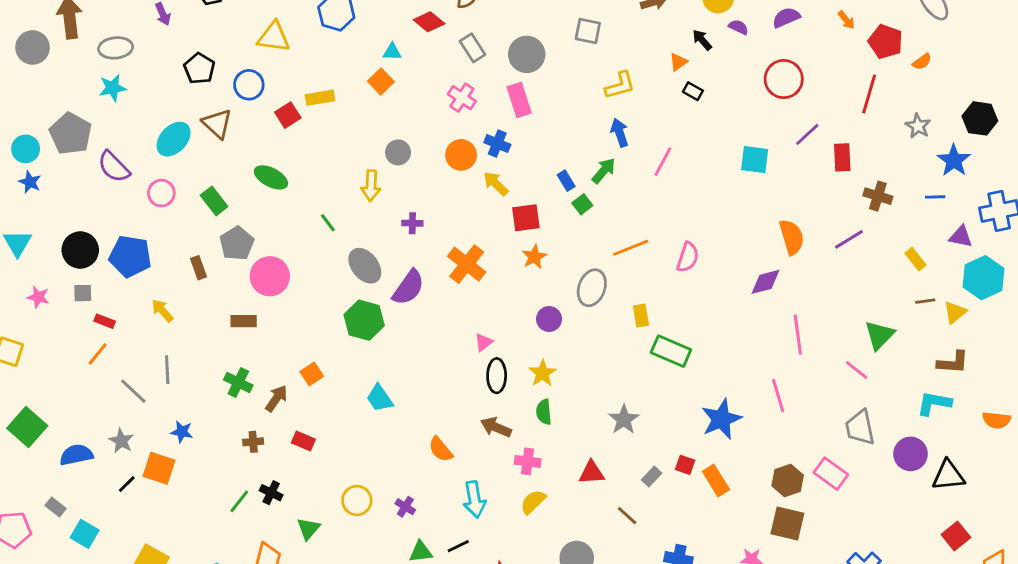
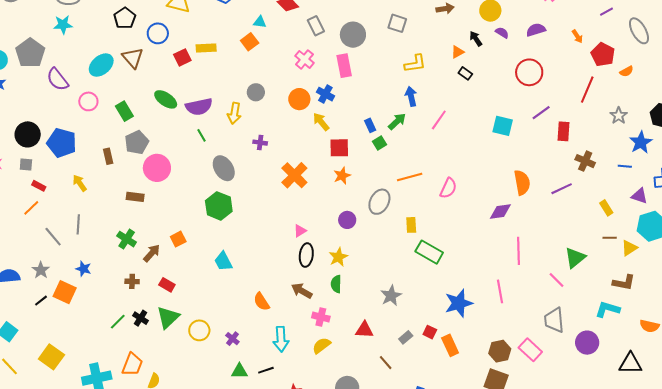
purple semicircle: (408, 288) -> (199, 107), moved, turned 36
black triangle: (948, 475) -> (630, 363), moved
green triangle: (308, 529) -> (168, 317), moved, size x1.4

